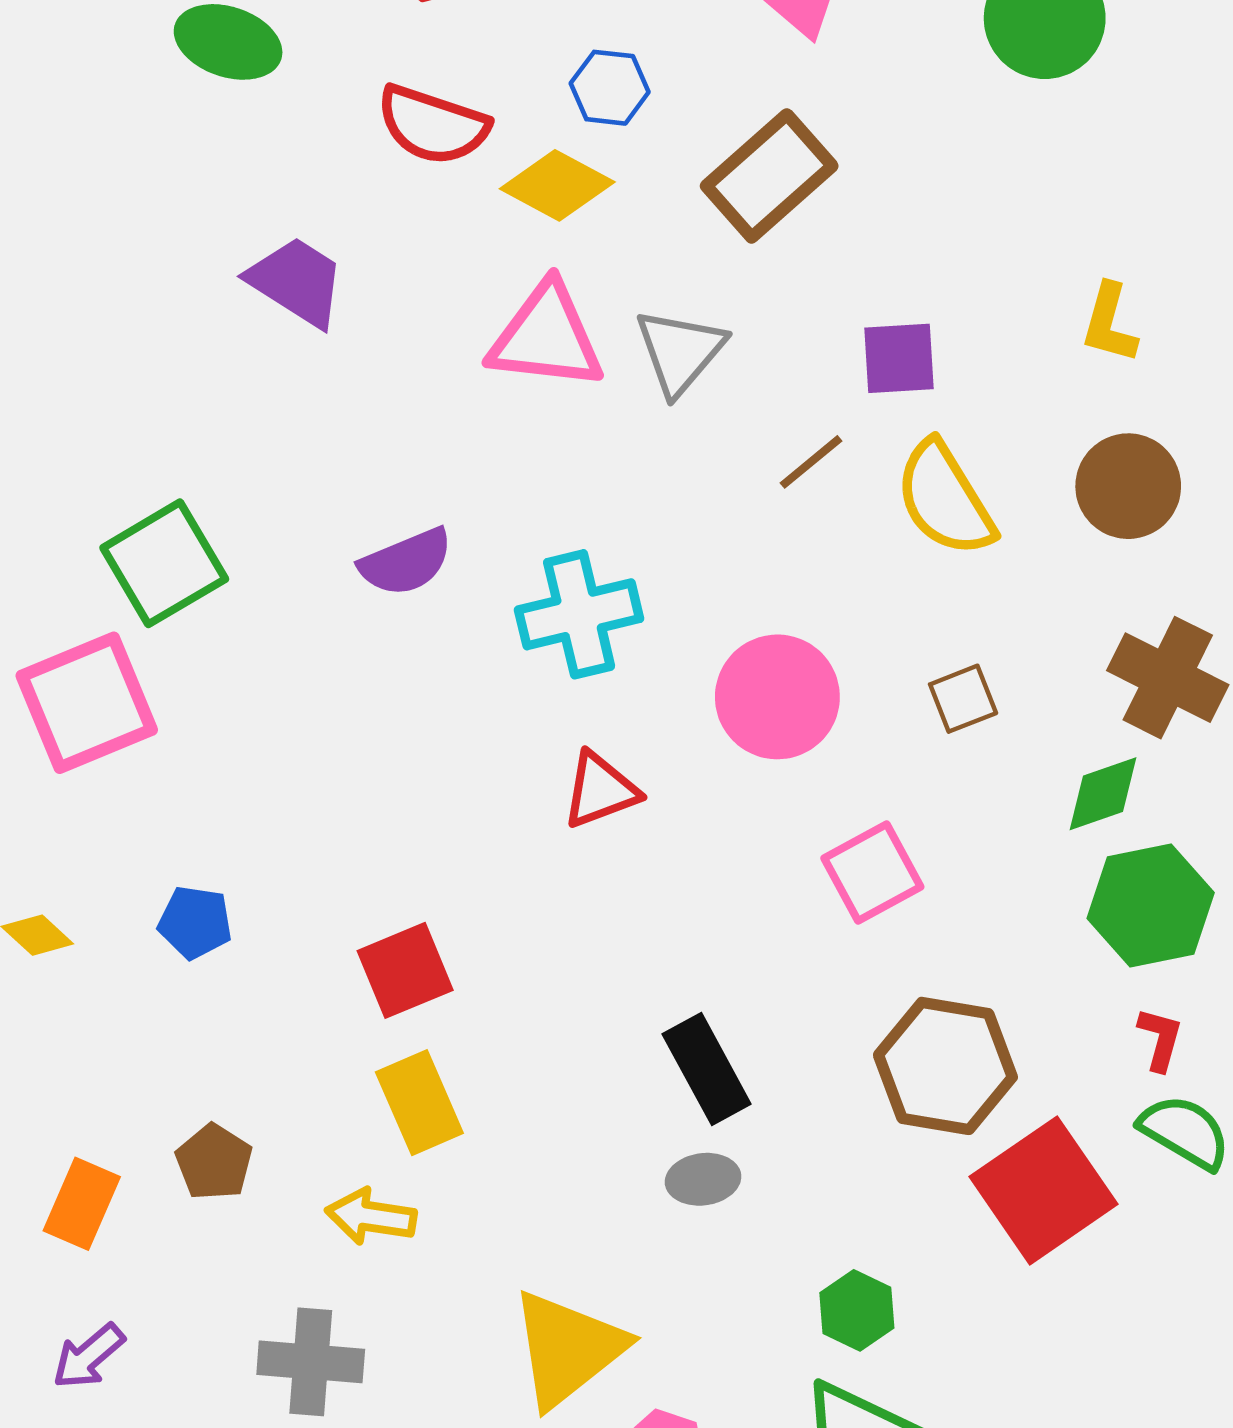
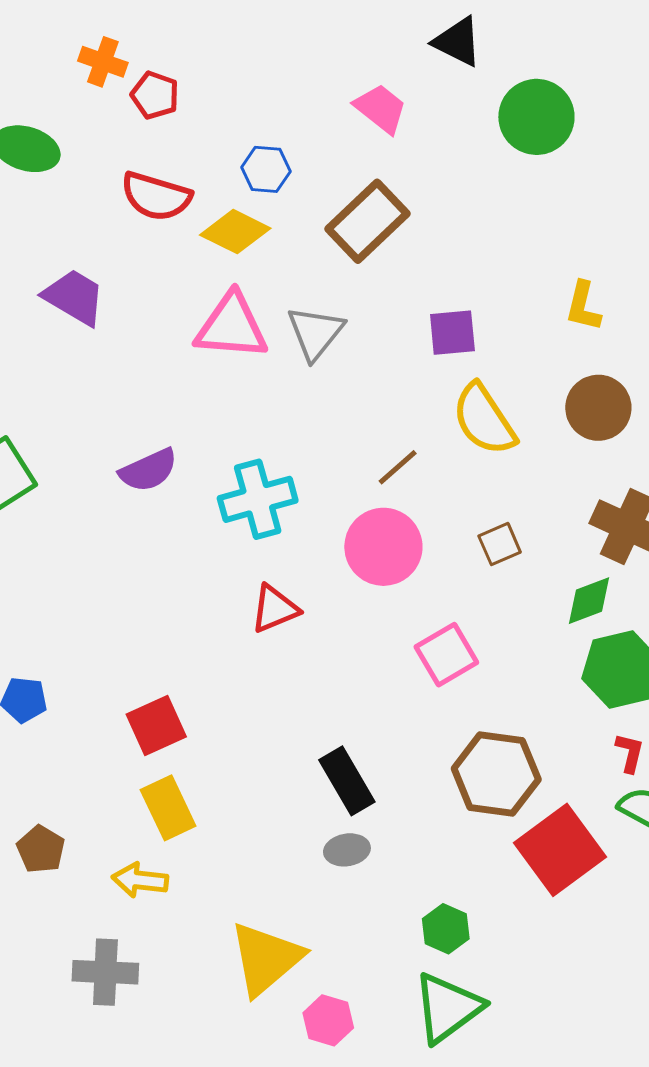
brown line: (811, 462) -> (398, 467), moved

